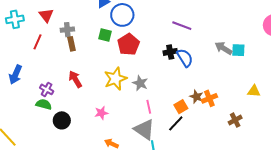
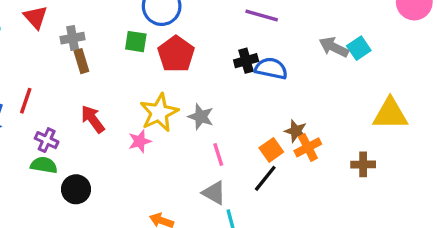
red line: (38, 42) -> (26, 101), moved
cyan square: (238, 50) -> (359, 48), turned -32
blue semicircle: (185, 58) -> (271, 68), turned -42
yellow triangle: (254, 91) -> (390, 114), size x1.6
orange cross: (209, 98) -> (308, 147), moved
pink star: (101, 113) -> (140, 141), moved
brown cross: (235, 120) -> (363, 164), turned 32
gray triangle: (144, 130) -> (214, 193), size x0.7

